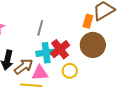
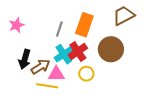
orange rectangle: (88, 21) -> (84, 25), moved, size x1.6
cyan cross: (46, 53) -> (64, 54), turned -30

